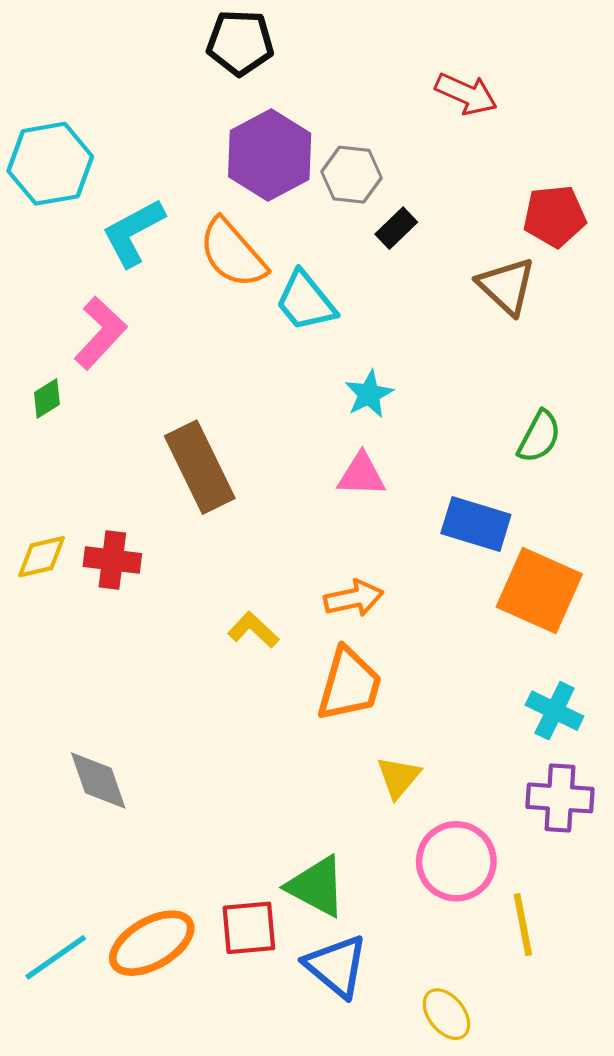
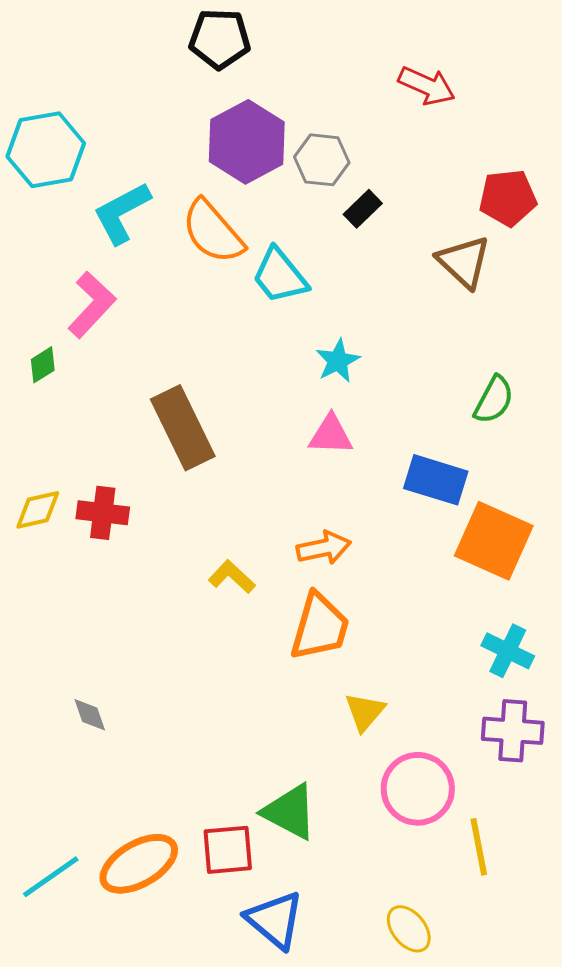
gray diamond: (98, 780) -> (90, 715), size x0.6
blue triangle: (336, 966) -> (275, 920), moved

